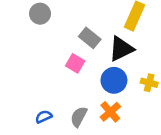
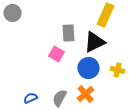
gray circle: (40, 14) -> (12, 13), moved
gray rectangle: (90, 38) -> (68, 33), turned 48

